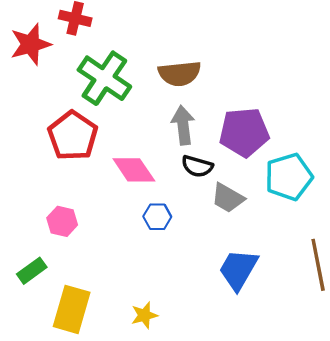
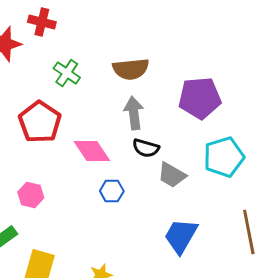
green cross: (104, 78) -> (67, 73), size x0.6
purple pentagon: (244, 132) -> (200, 98), moved

